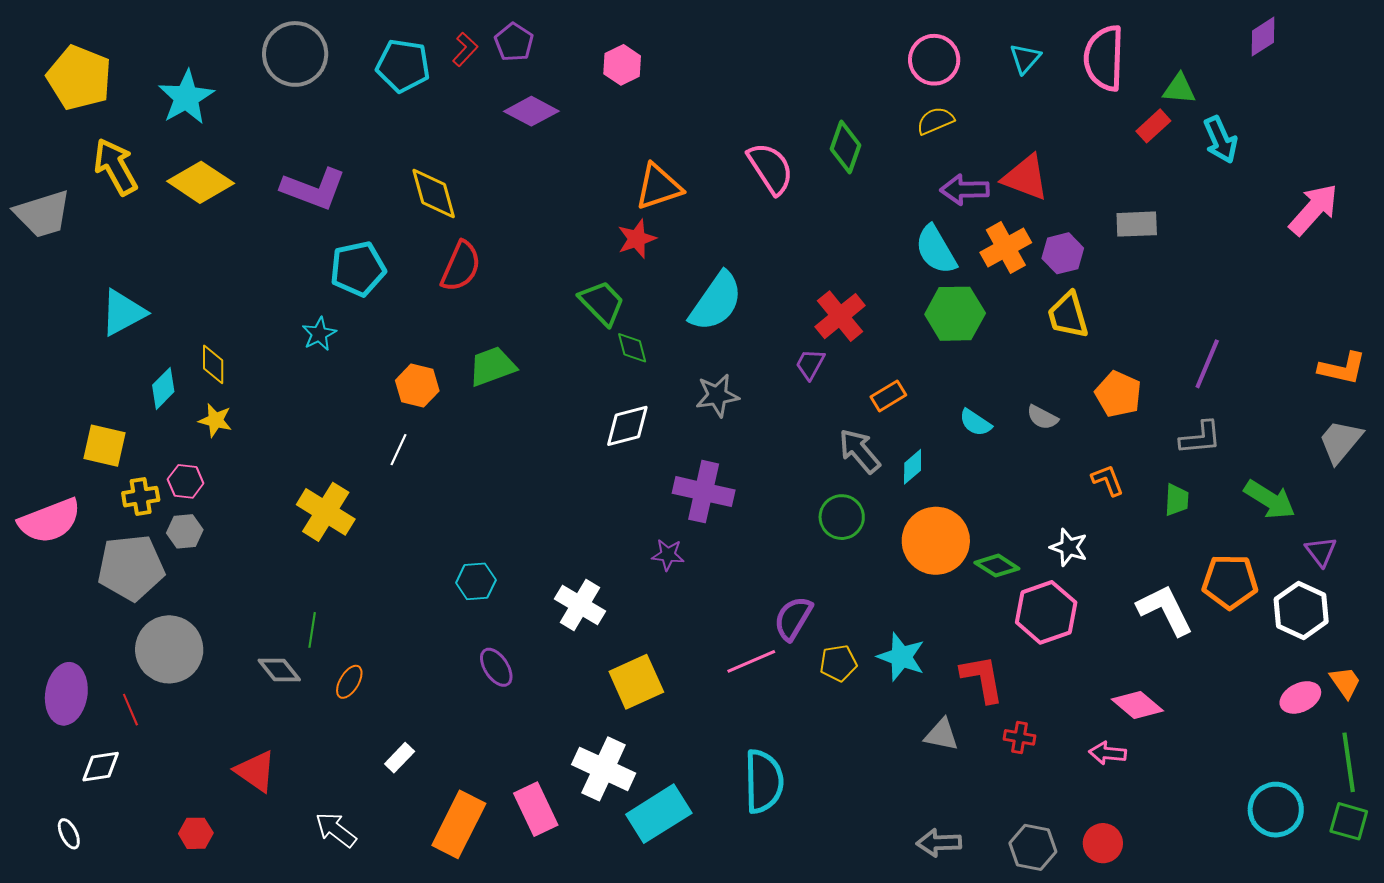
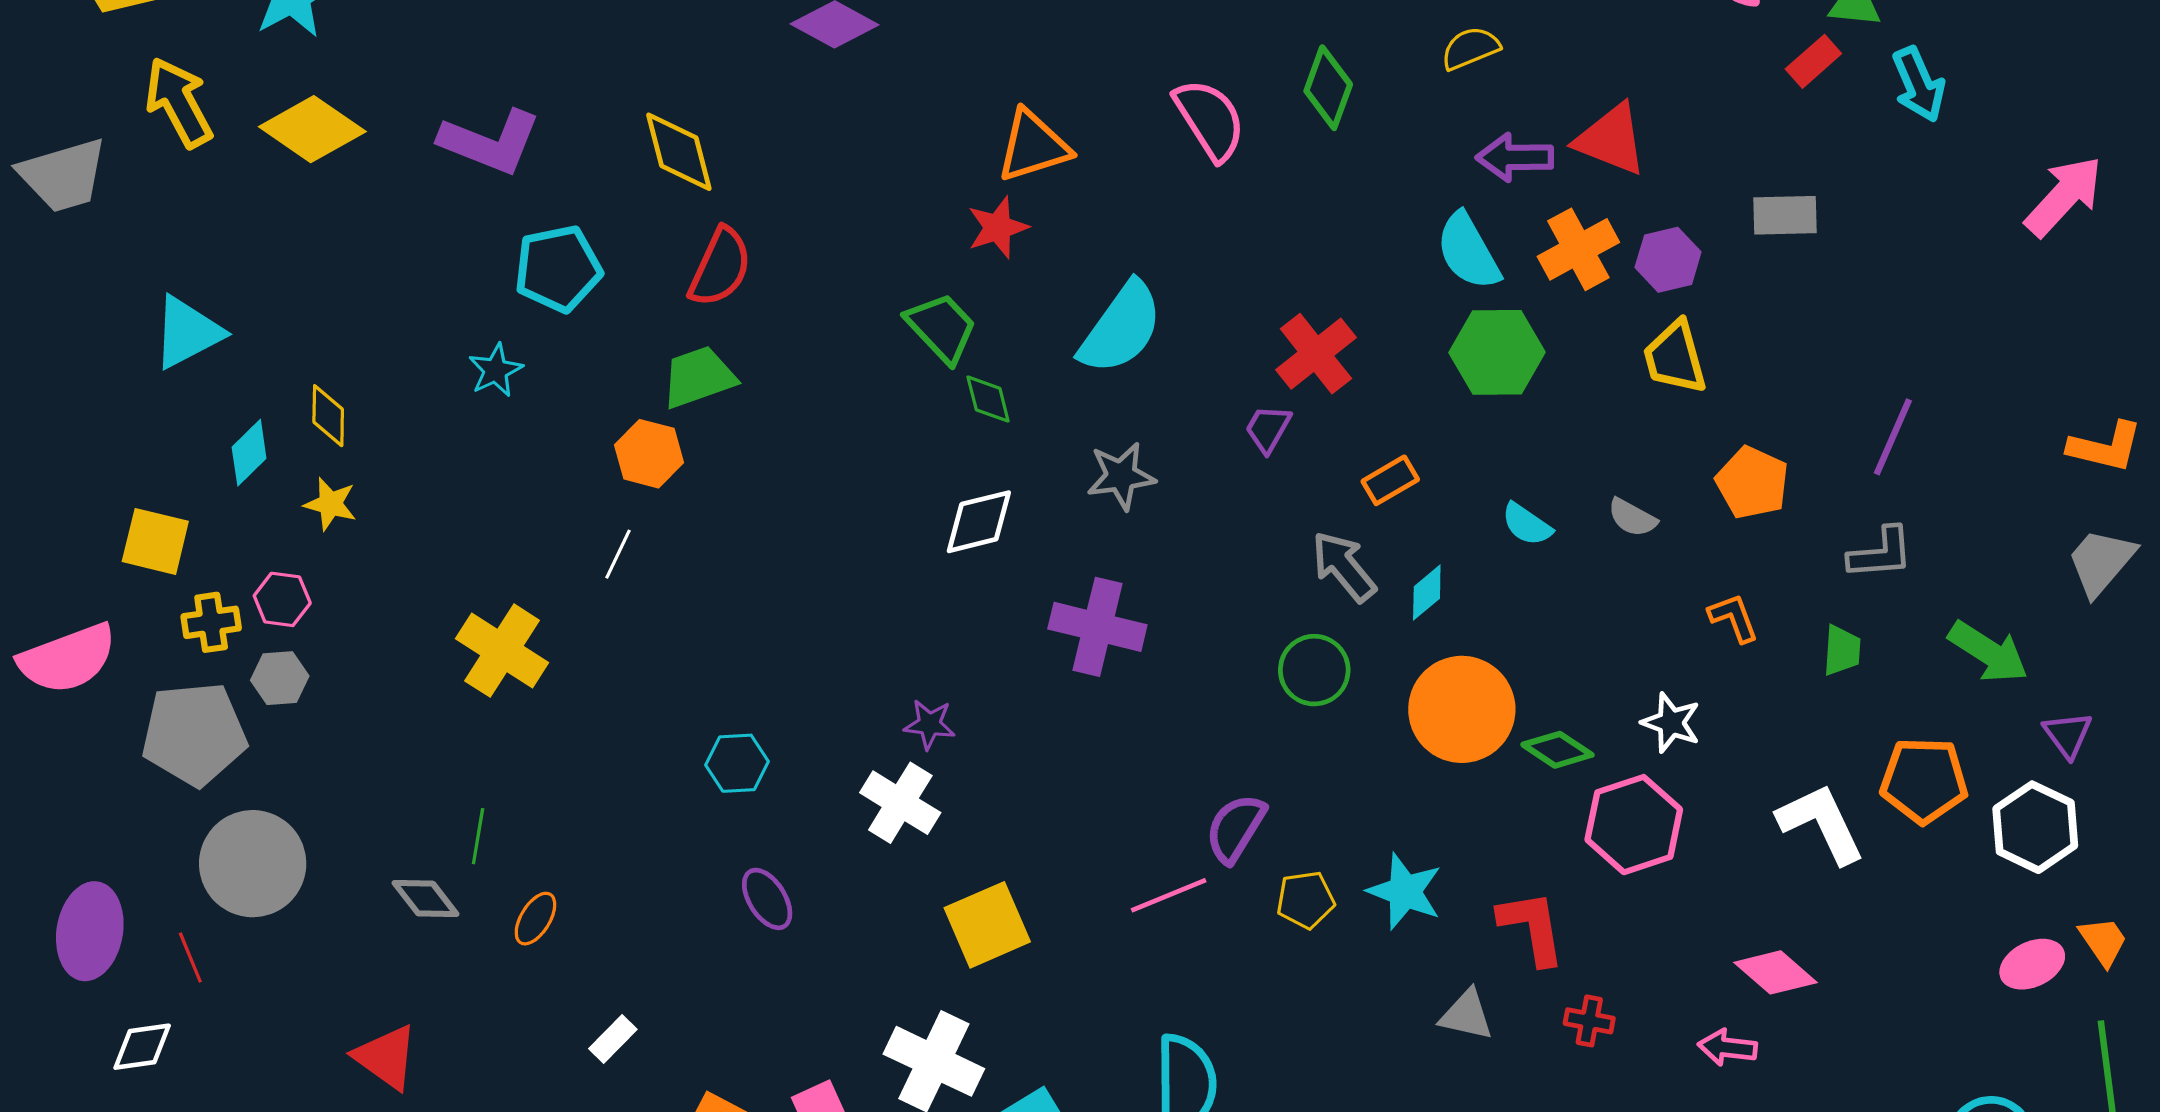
green trapezoid: (492, 366) -> (699, 377), moved
purple star: (668, 555) -> (930, 724), moved

